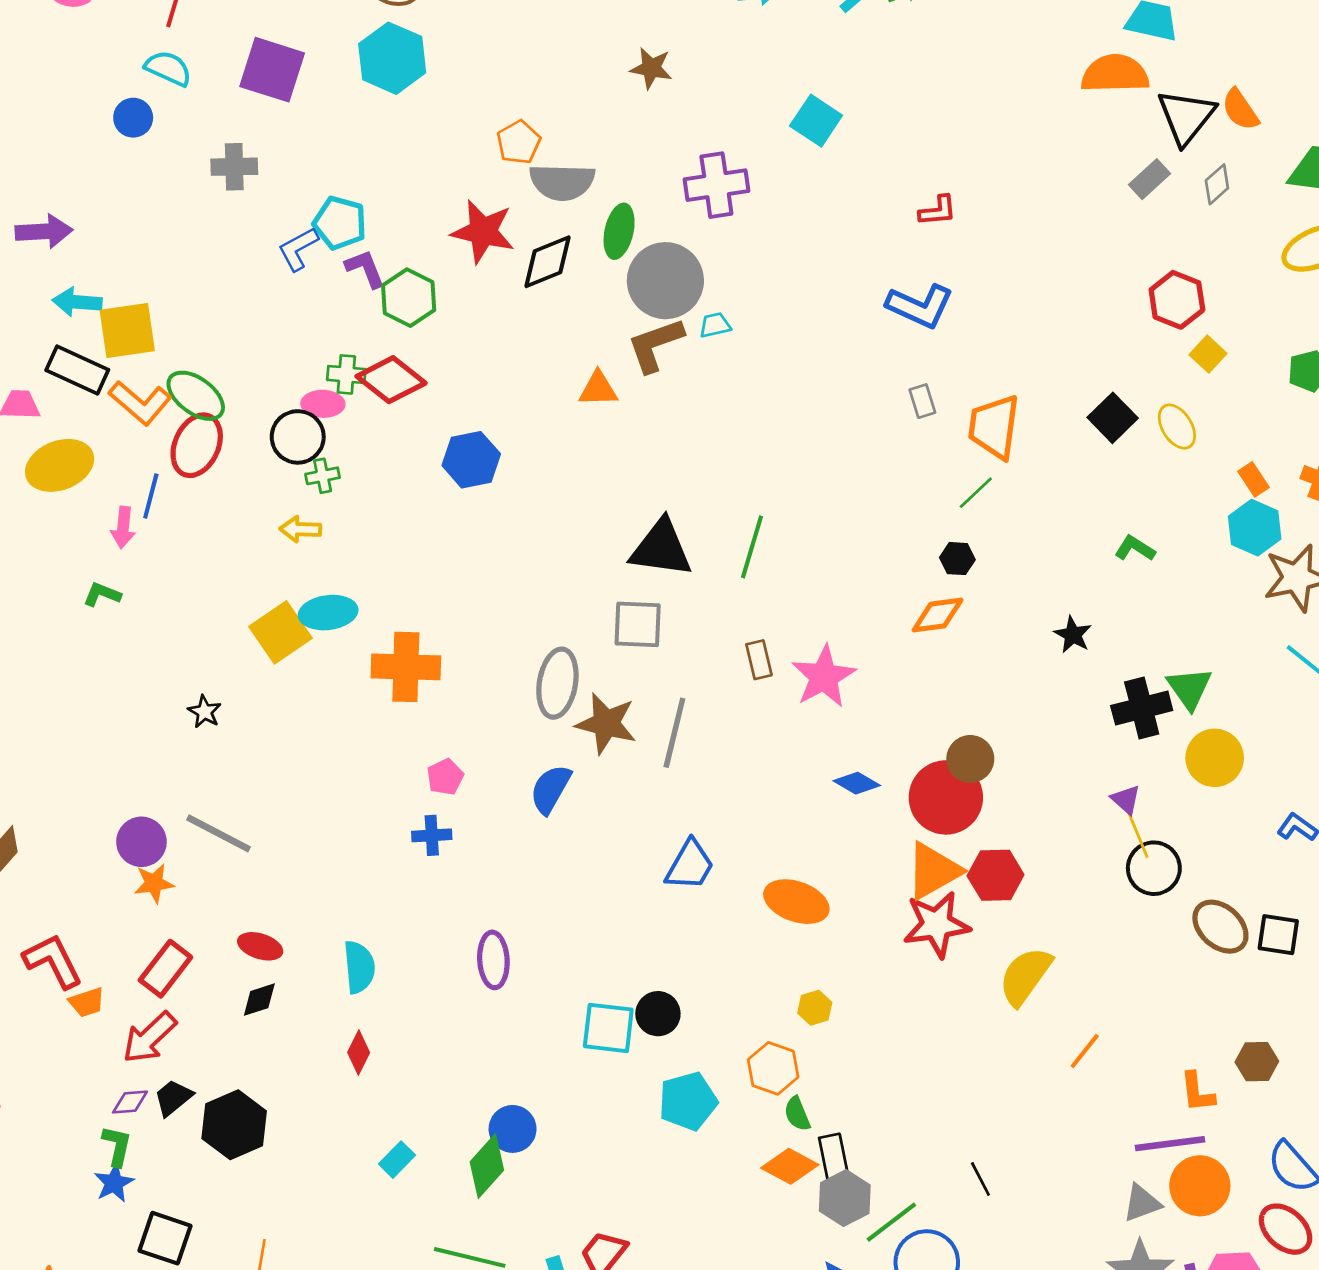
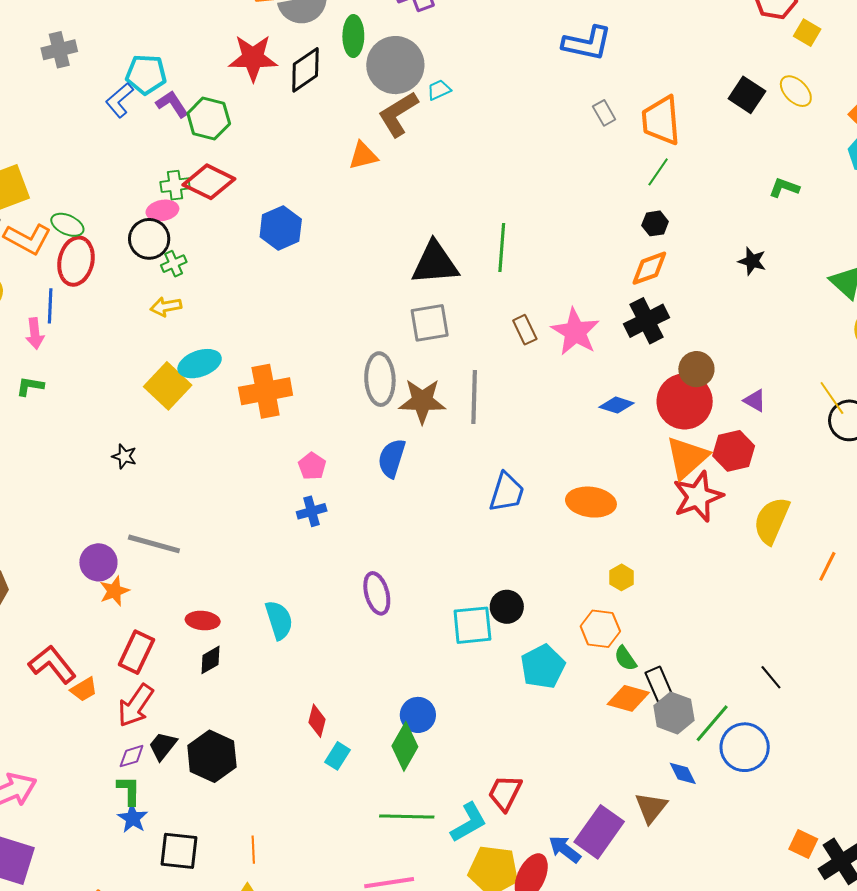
green ellipse: (196, 396) -> (67, 225), size x0.7
black cross: (1142, 708) -> (647, 321), moved
purple triangle: (1126, 800) -> (755, 401), moved
red diamond: (359, 1052) -> (317, 721), moved

